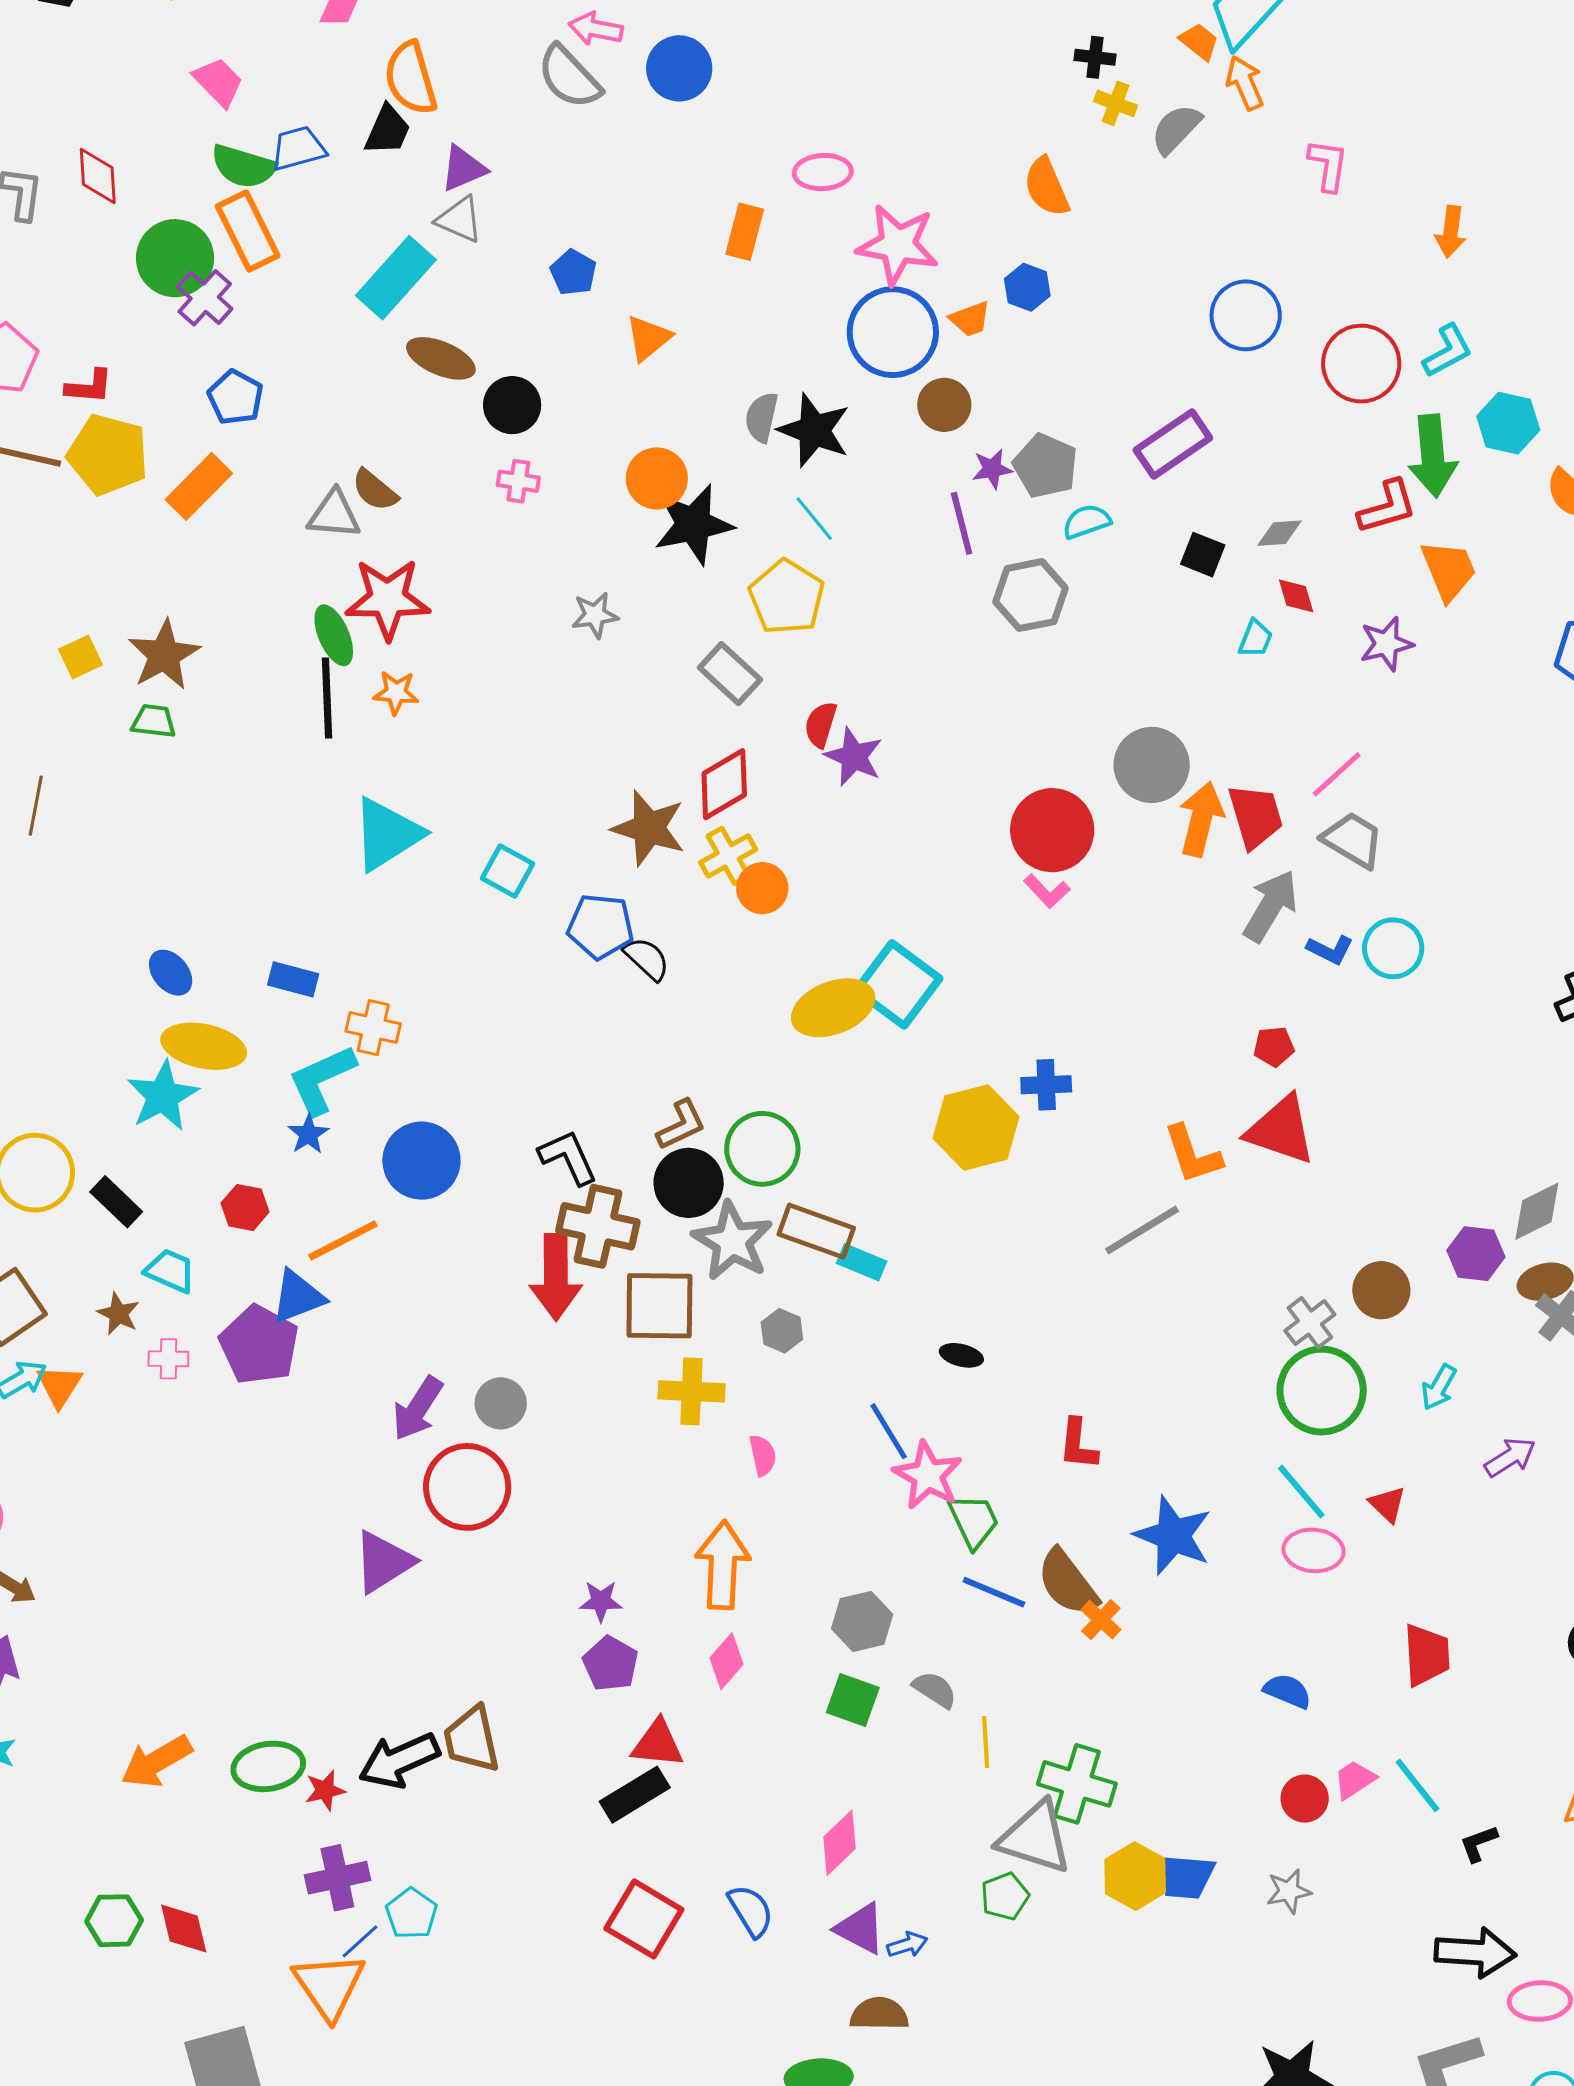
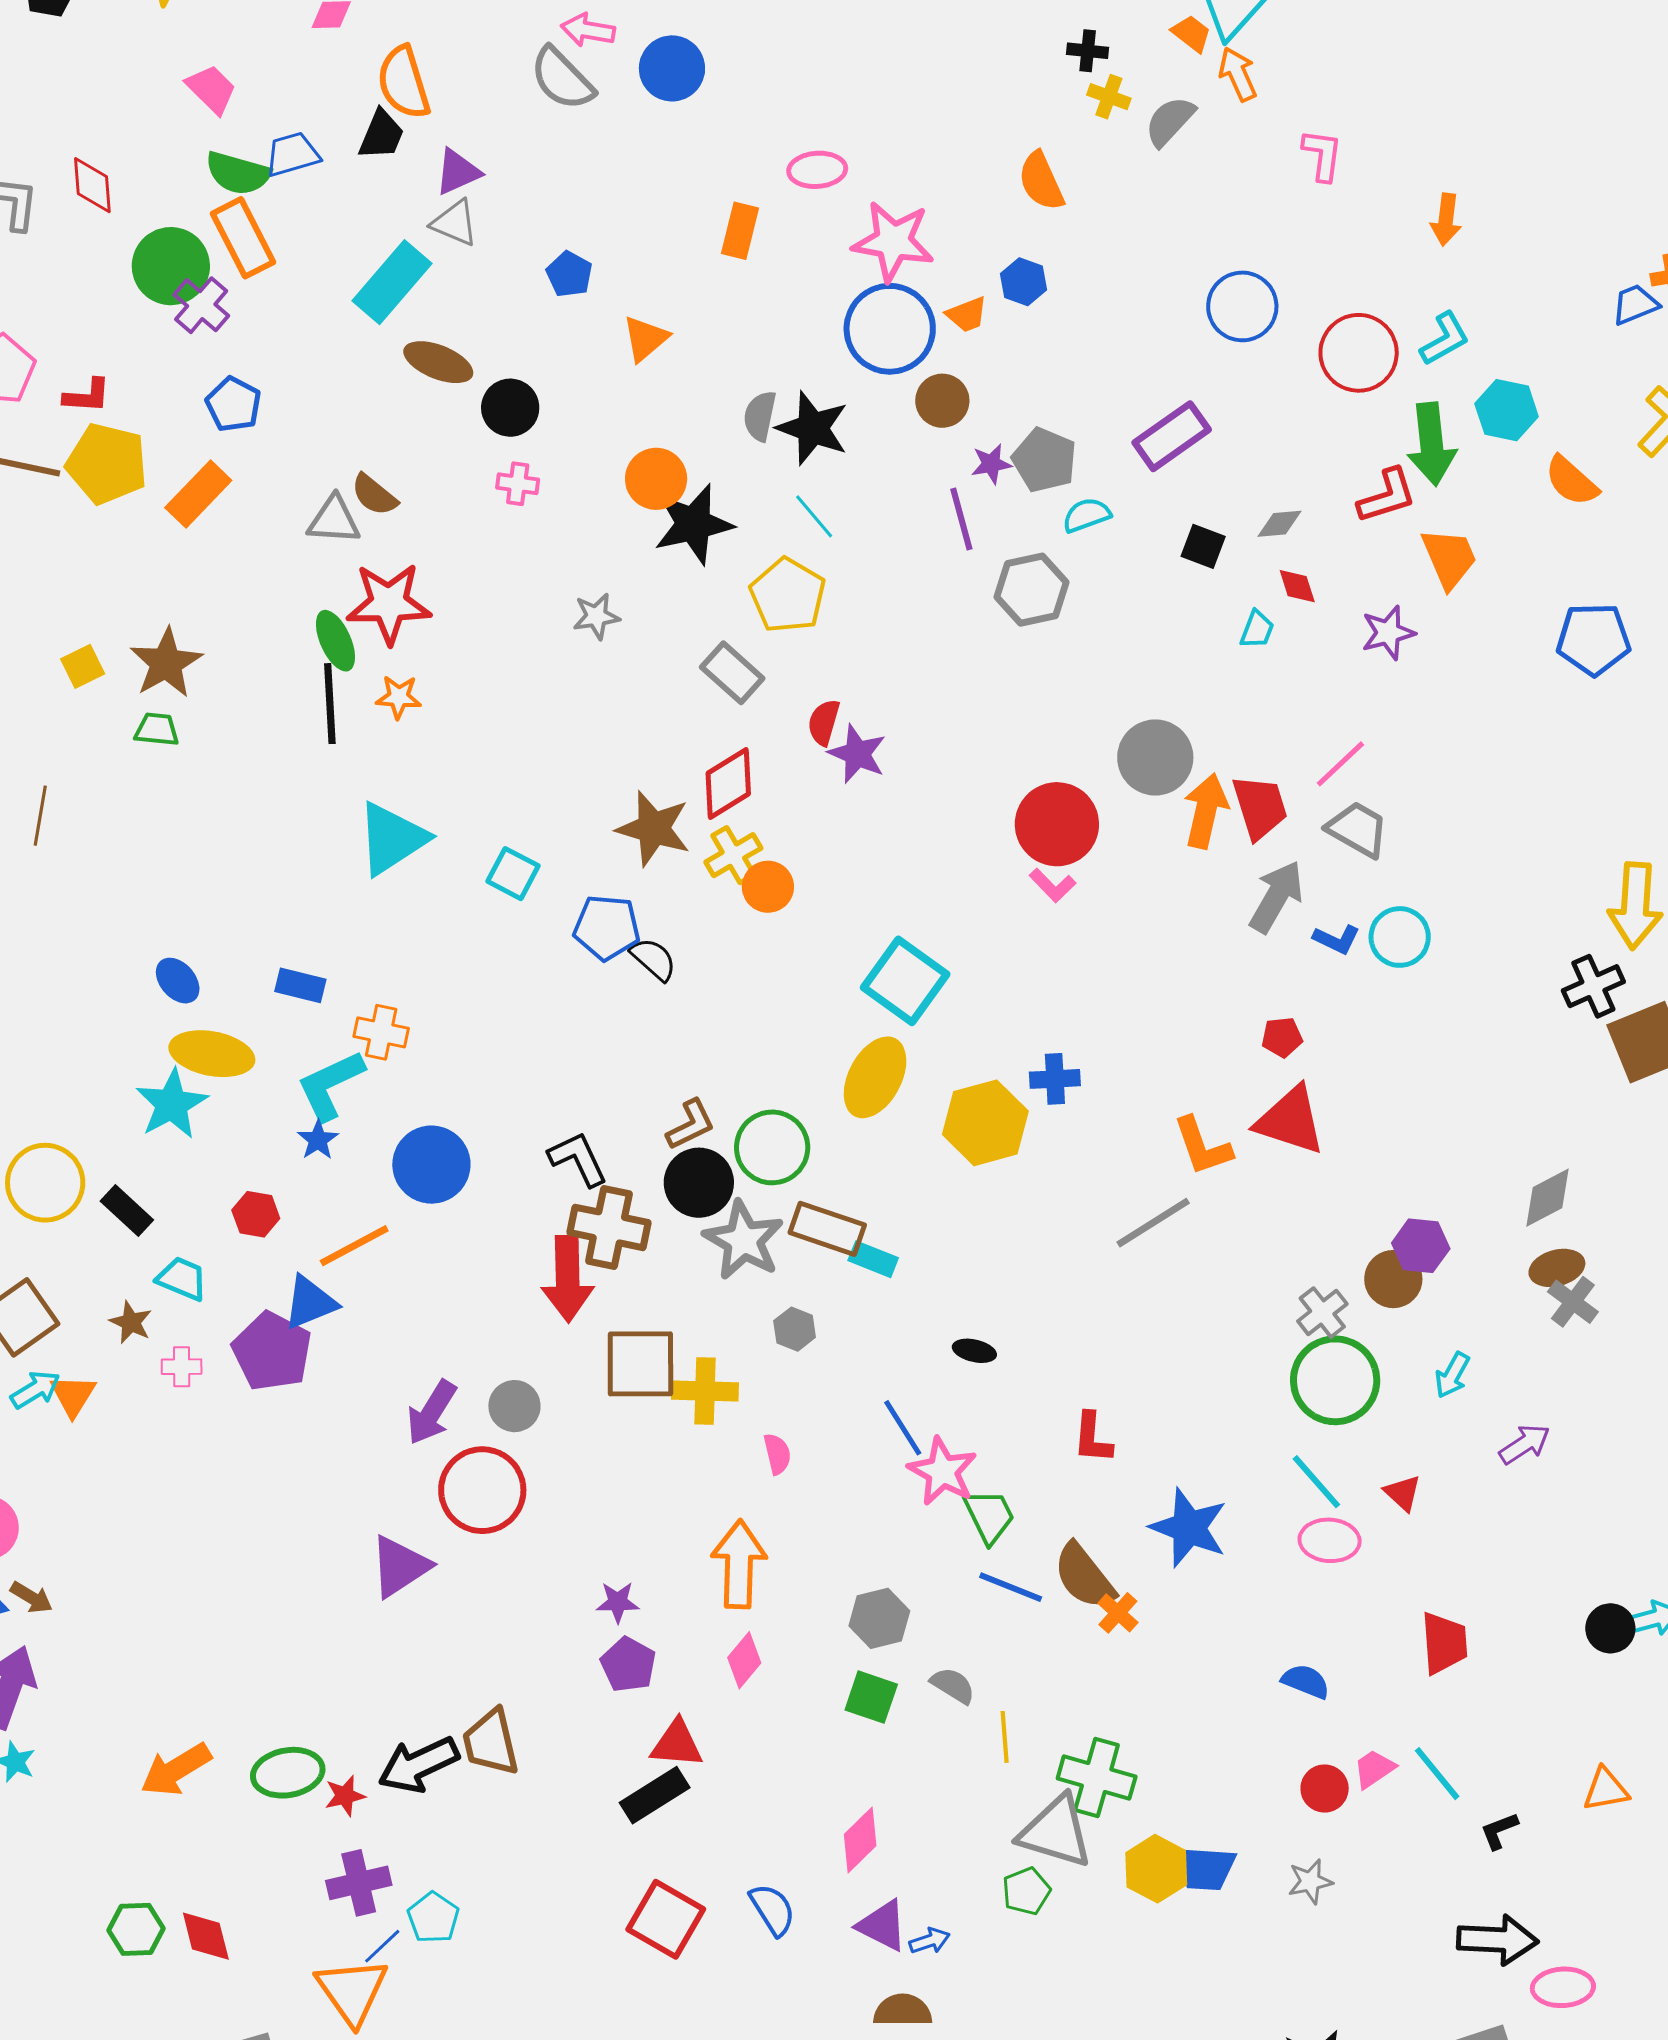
yellow ellipse: (833, 1008) -> (875, 1077), moved, turned -40
purple hexagon: (1476, 1254) -> (1421, 1246), moved
brown square: (659, 1306) -> (640, 1364), moved

